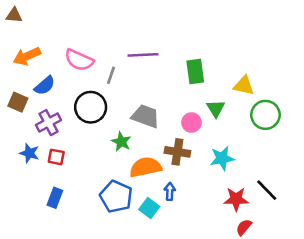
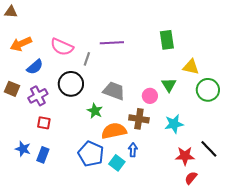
green rectangle: (195, 71) -> (167, 40), moved
brown square: (18, 102) -> (12, 89), moved
blue star: (29, 153) -> (23, 149), moved

